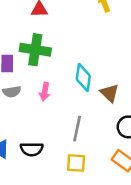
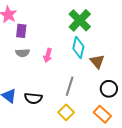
green cross: (35, 50) -> (80, 20), moved, turned 30
yellow square: (76, 163) -> (66, 112), turned 35

